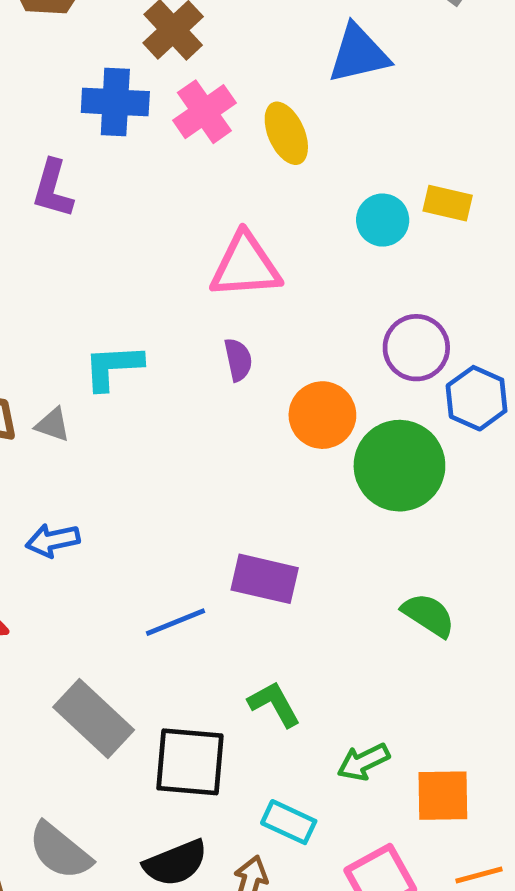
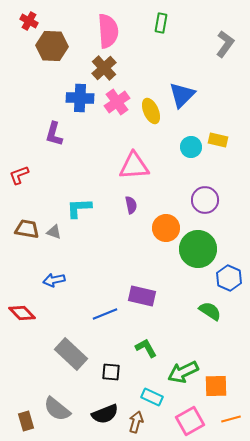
blue triangle: (359, 54) -> (182, 95), moved, turned -32
blue hexagon: (477, 398) -> (229, 278), moved
black square: (190, 762) -> (111, 372), size x0.6
green arrow: (363, 762) -> (183, 372), size x1.4

